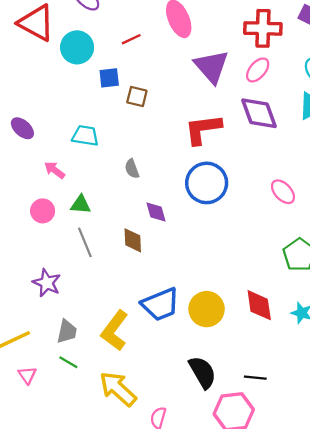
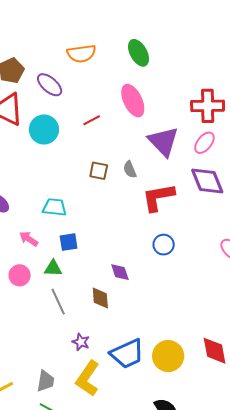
blue square: (109, 78) -> (69, 242), moved
gray semicircle: (132, 169) -> (130, 170), moved
blue circle: (207, 183) -> (164, 245), size x0.6
purple star: (47, 283) -> (81, 342), moved, size x0.7

